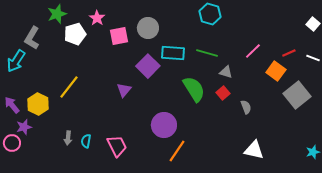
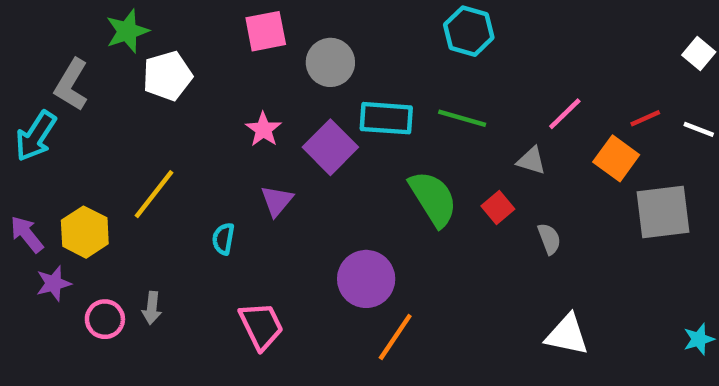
pink star: (97, 18) -> (263, 129), moved
pink square: (119, 36) -> (266, 31), moved
gray triangle: (226, 72) -> (531, 161), moved
gray square: (297, 95) -> (663, 212), turned 32
cyan semicircle: (86, 141) -> (223, 239), moved
pink circle: (12, 143) -> (105, 319), moved

